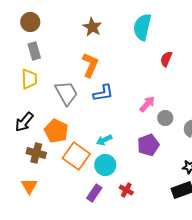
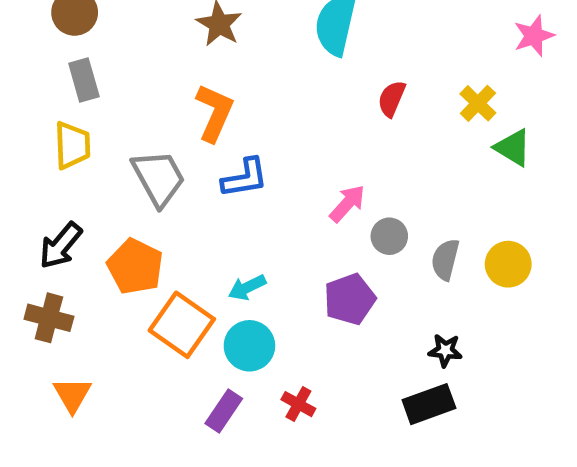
brown cross: (36, 153) -> (49, 318), moved

